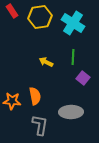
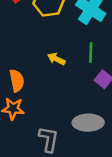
orange semicircle: (35, 96) -> (17, 81), moved

